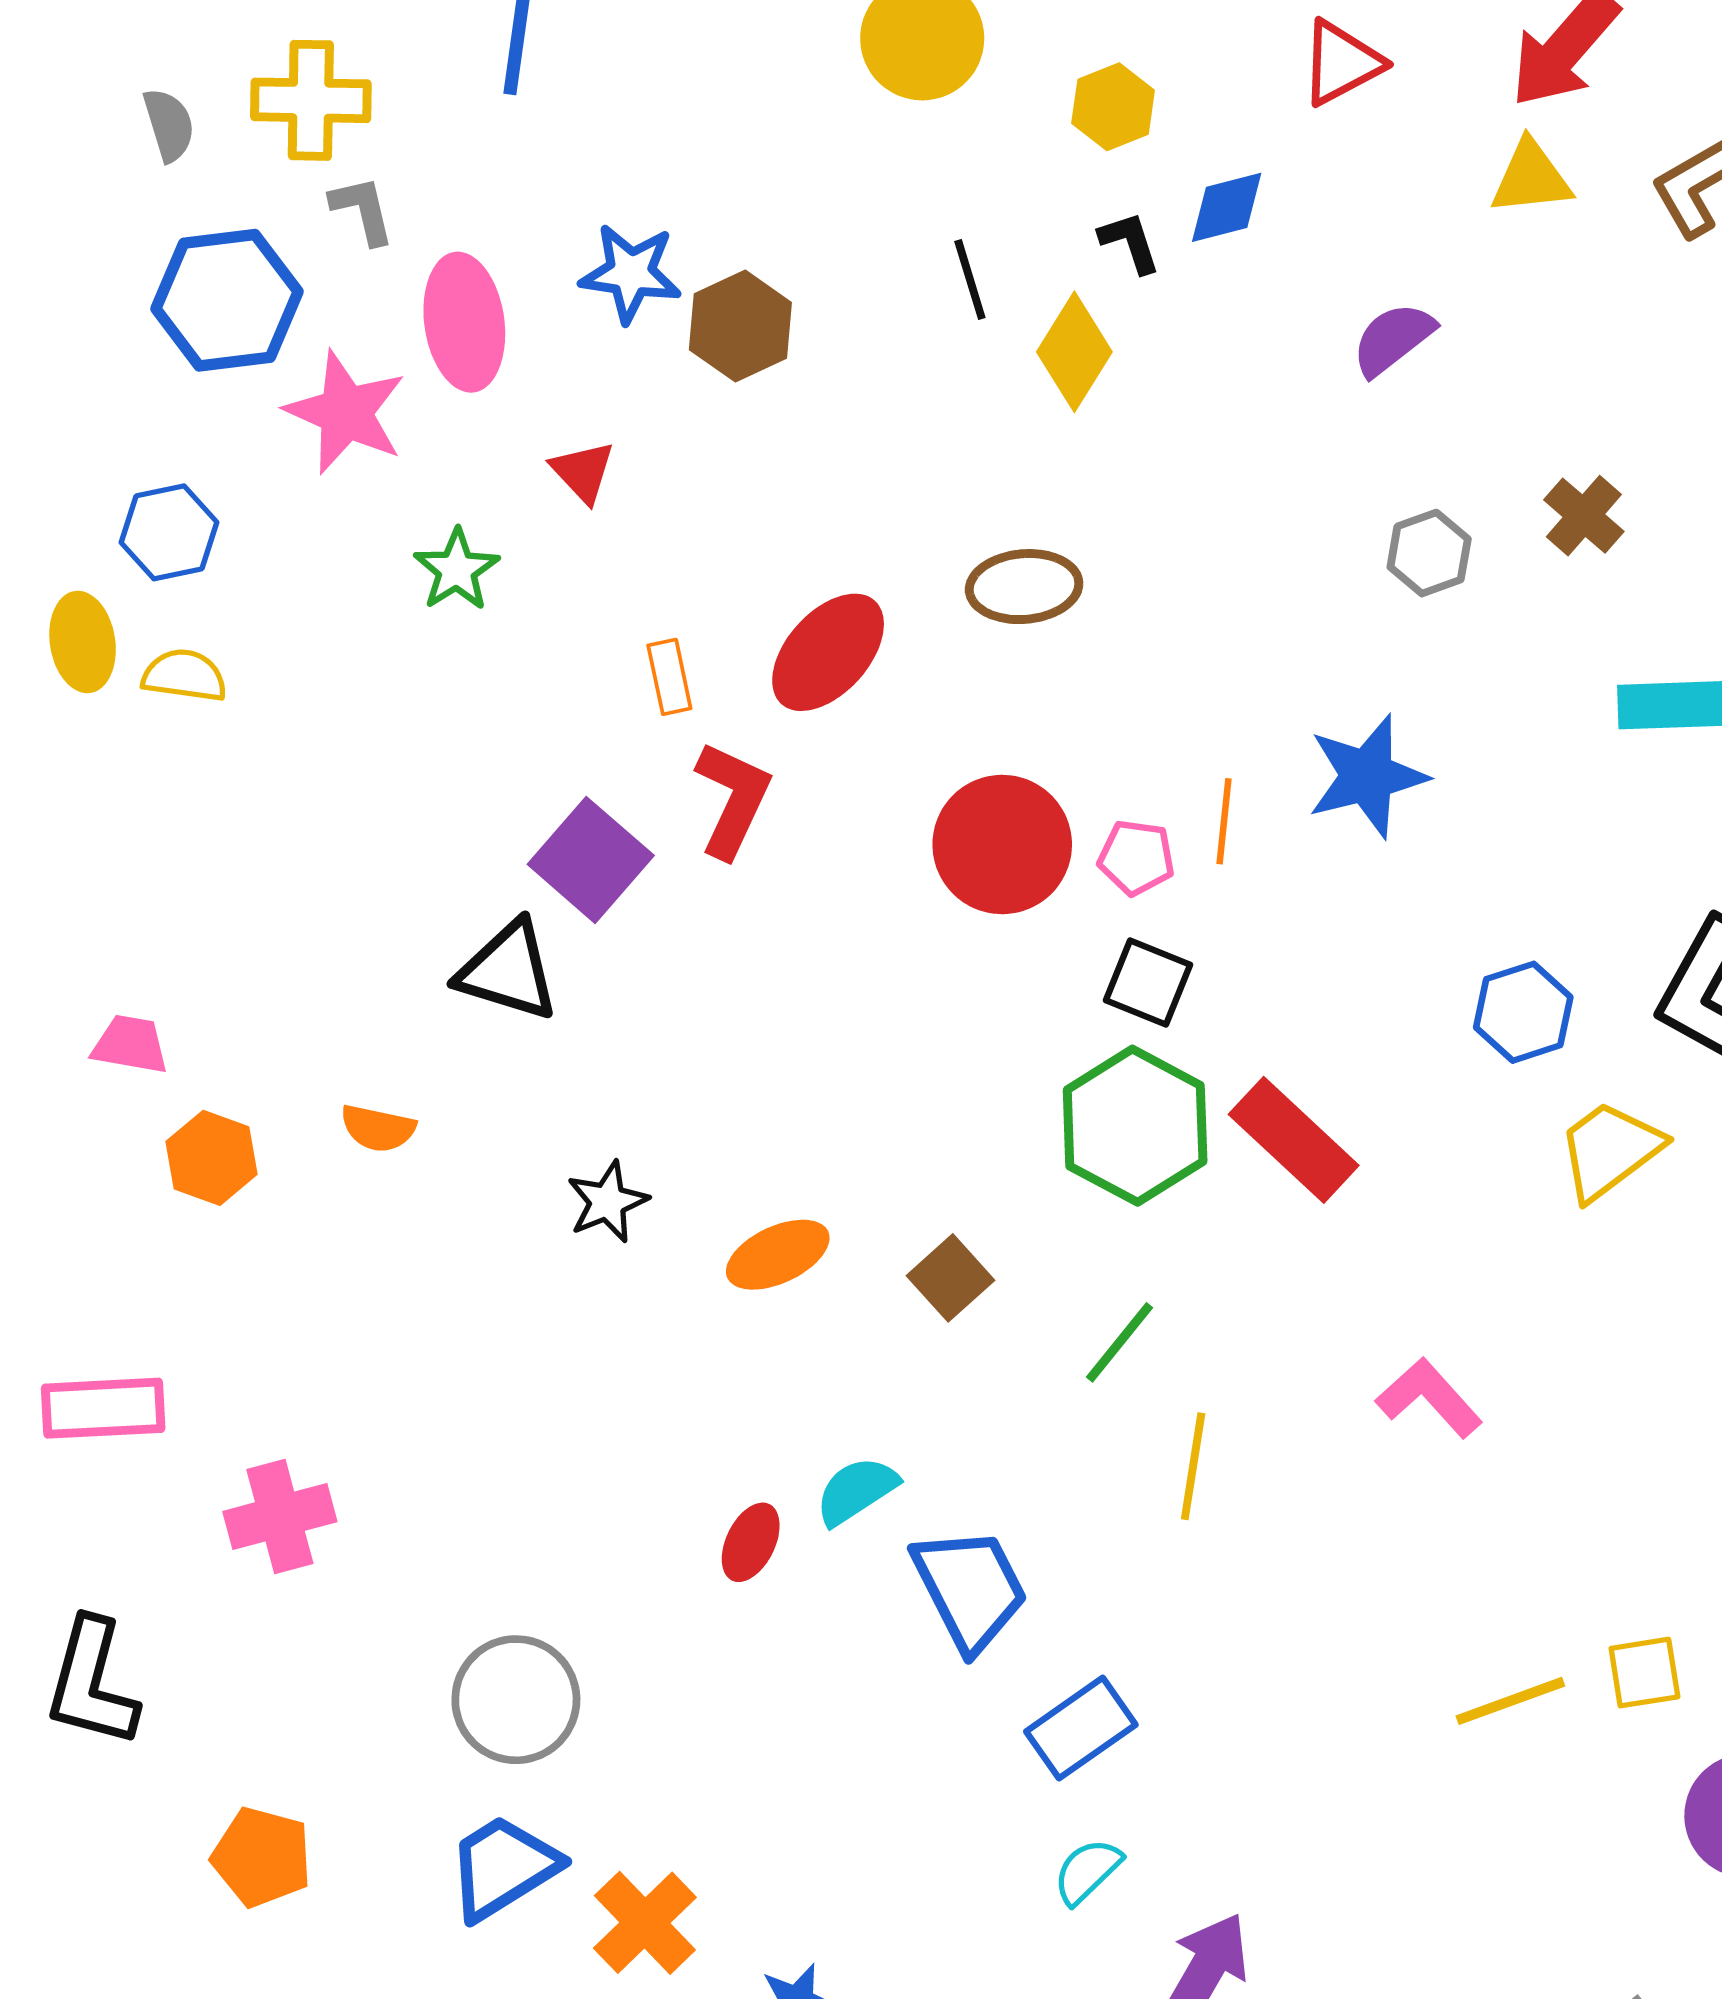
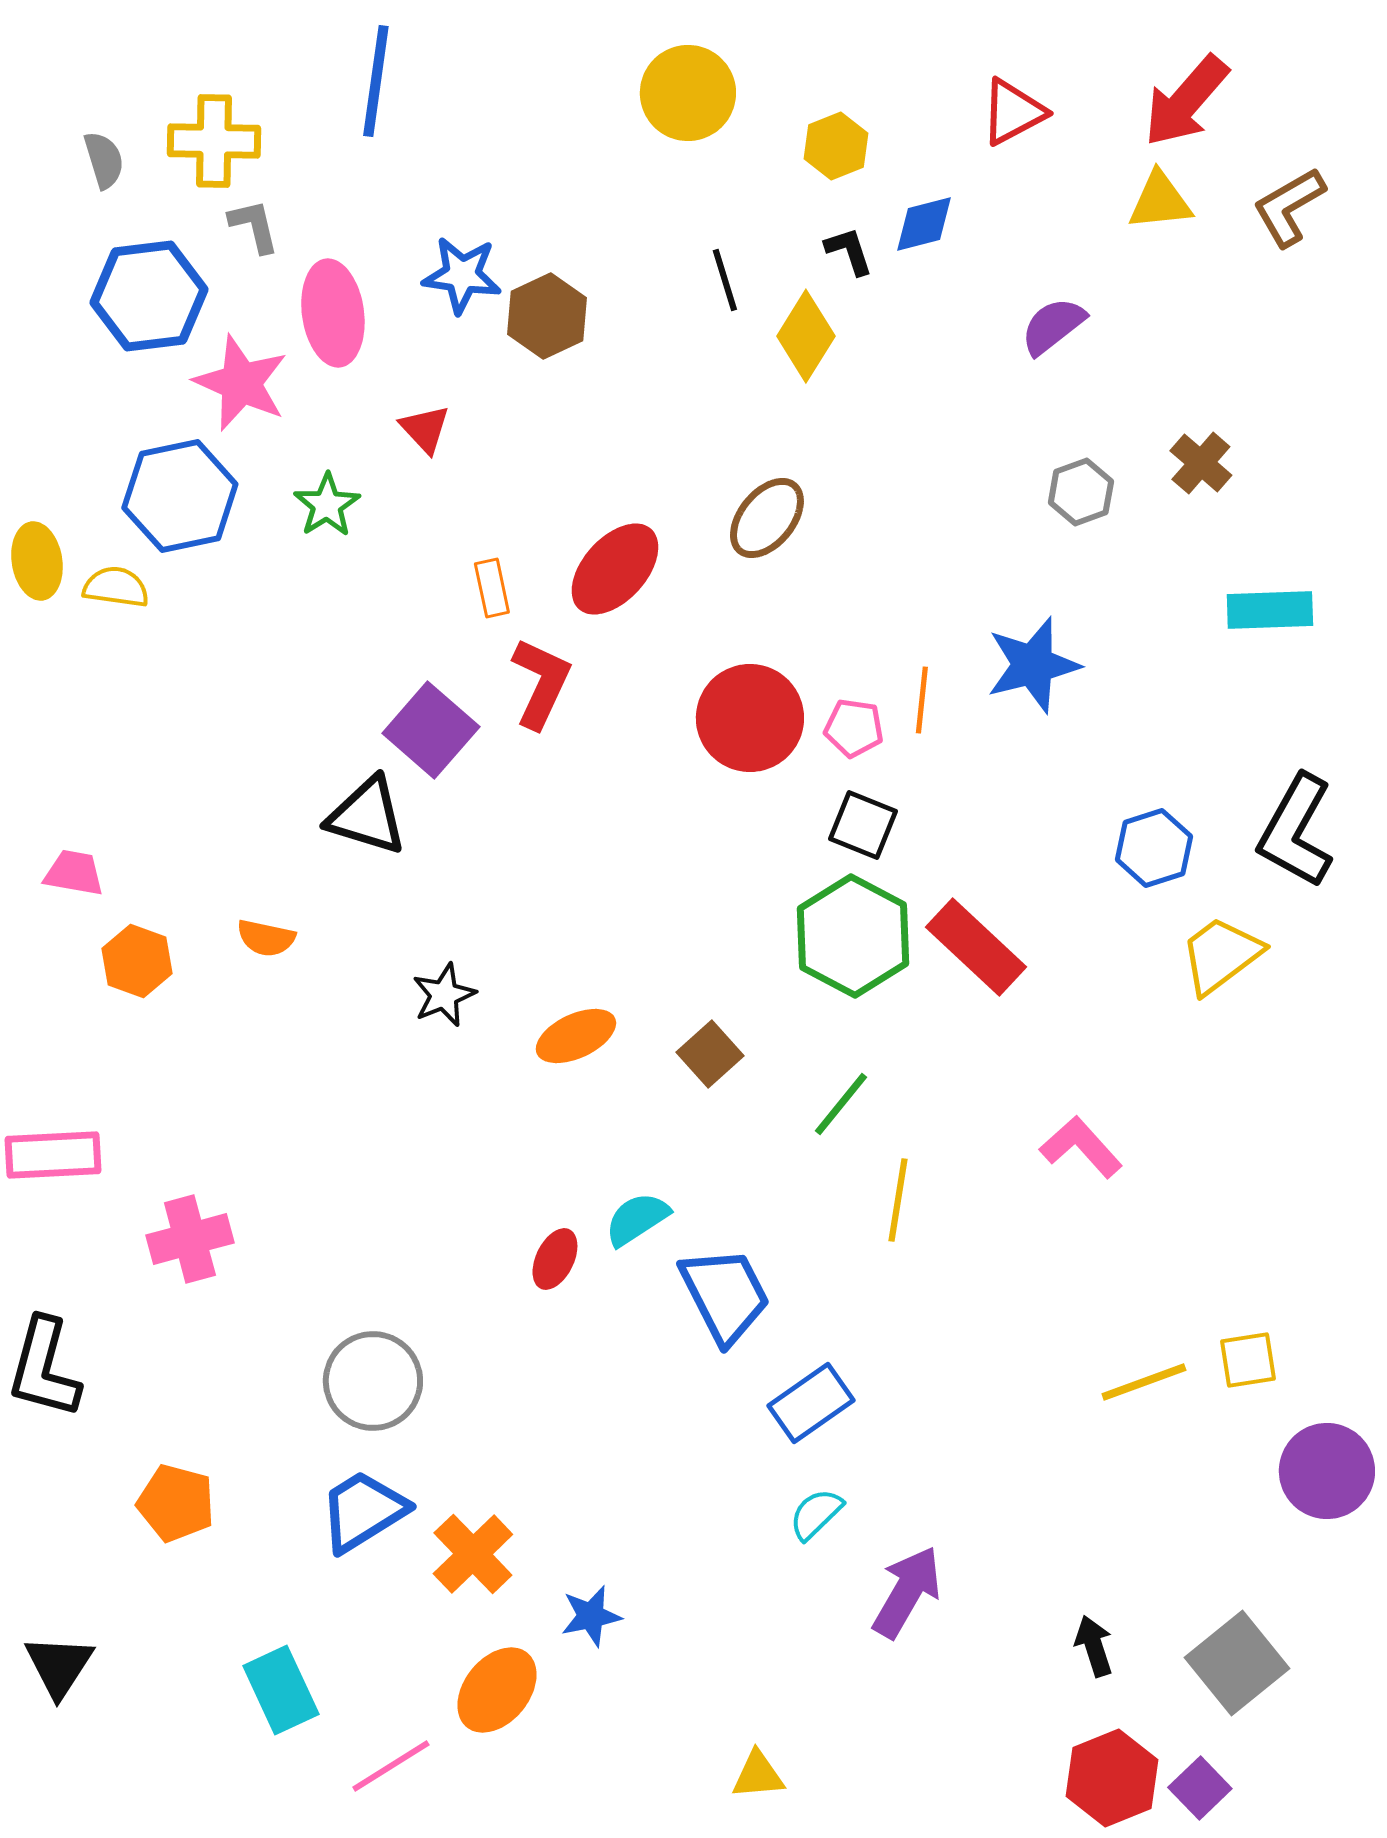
blue hexagon: (169, 532) -> (180, 496), moved, size x1.5
brown ellipse: (1024, 587) -> (767, 518), turned -46

